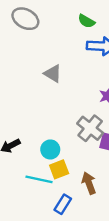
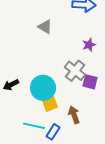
cyan circle: (50, 149) -> (43, 88), size x1.6
cyan line: (39, 179) -> (34, 126), moved

